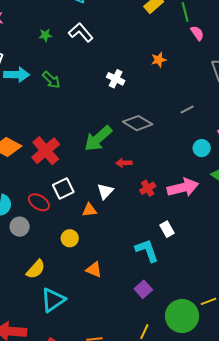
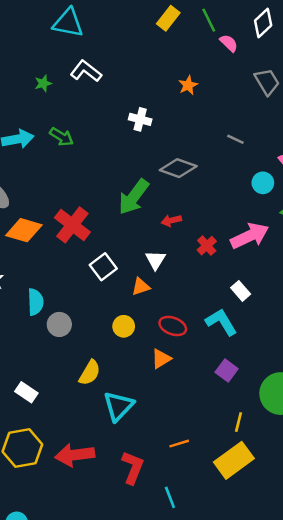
gray line: (187, 110) -> (235, 139), turned 64
red ellipse: (39, 202) -> (173, 326), moved
orange triangle: (94, 270) -> (161, 359), turned -42

